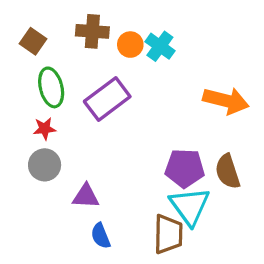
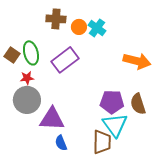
brown square: (33, 41) -> (12, 55), moved
gray circle: (45, 165) -> (27, 100), size x1.4
purple triangle: (86, 196) -> (52, 119), size x1.5

